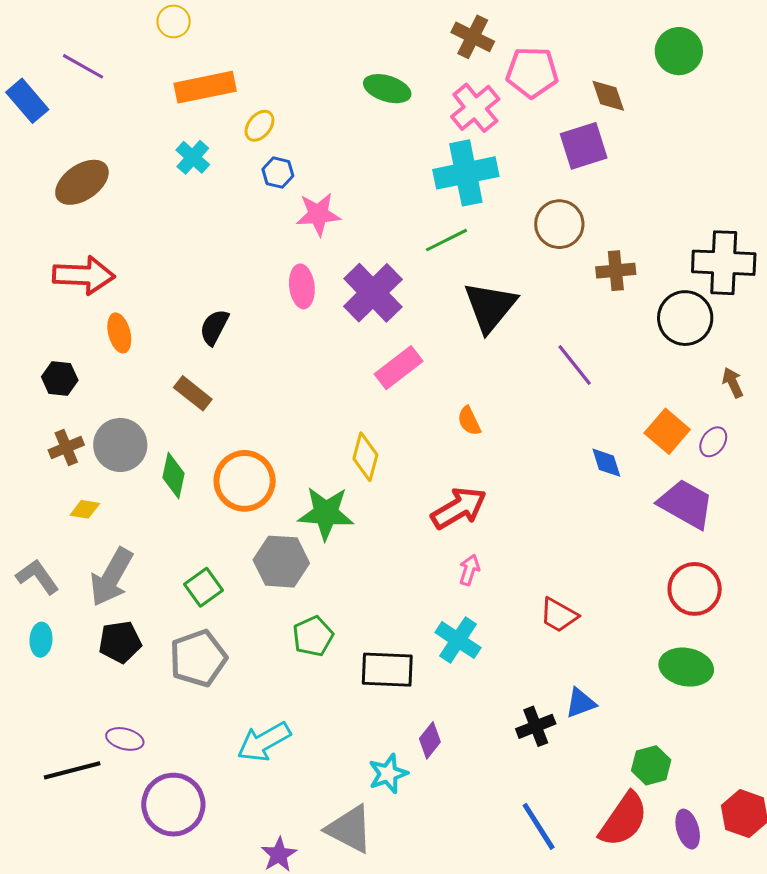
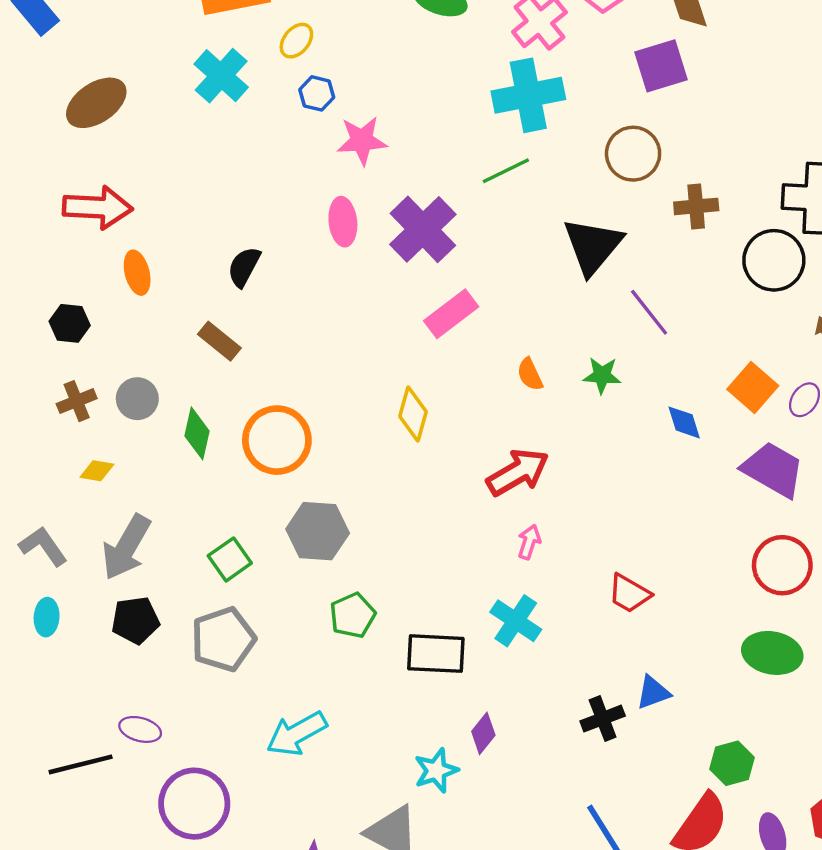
cyan cross: (193, 157) -> (221, 76), size x1.4
black triangle: (490, 307) -> (593, 246), moved
gray circle: (120, 445) -> (137, 399), size x0.7
green star: (326, 513) -> (602, 375), moved, size x0.6

